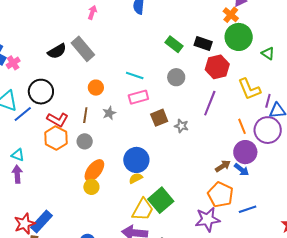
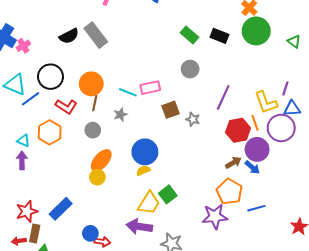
green triangle: (268, 53) -> (294, 41), moved
red hexagon: (217, 67) -> (238, 130), moved
cyan line: (135, 76) -> (128, 92), moved
orange circle: (96, 88) -> (91, 84), moved, size x1.5
yellow L-shape: (249, 89) -> (266, 102), moved
purple line: (268, 101) -> (285, 88), moved
gray star: (109, 113) -> (120, 115), moved
orange hexagon: (56, 138) -> (50, 132), moved
green square: (161, 200) -> (168, 194), size x0.7
blue rectangle: (41, 222) -> (61, 209), moved

